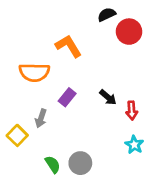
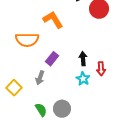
black arrow: (108, 97) -> (83, 59), turned -136
gray arrow: (41, 118) -> (40, 78), moved
cyan star: (134, 145) -> (83, 79), moved

